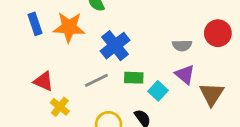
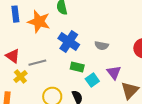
gray semicircle: (182, 45) -> (102, 46), moved
blue cross: (115, 46) -> (69, 41), turned -30
gray line: (96, 80) -> (37, 63), moved

